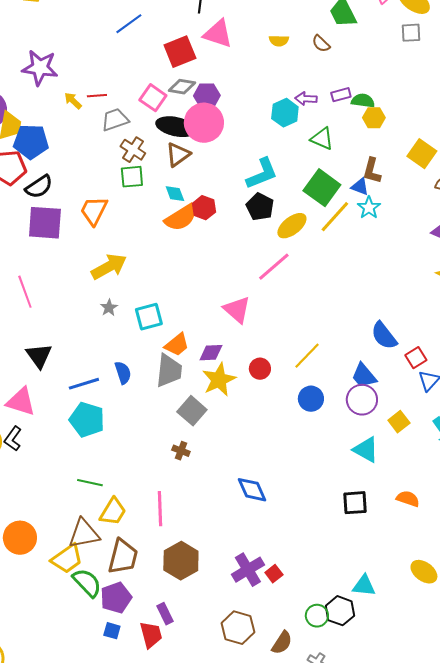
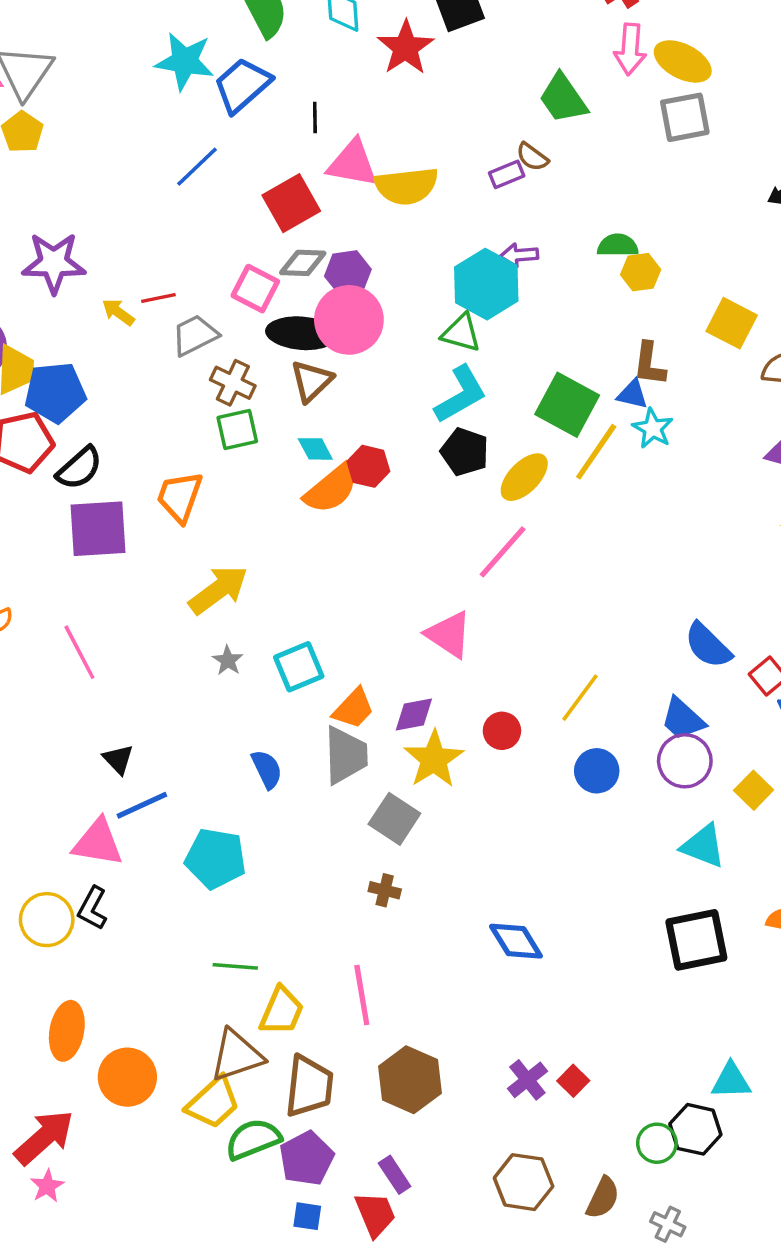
gray square: (411, 33) -> (685, 117), size x1.4
yellow semicircle: (279, 41) -> (406, 186), moved, size x1.8
purple rectangle: (341, 95) -> (507, 174), moved
cyan hexagon: (285, 113) -> (486, 284), size x1.4
green triangle: (322, 139) -> (461, 333), moved
black triangle: (39, 356) -> (118, 759), size x0.7
blue line: (84, 384) -> (142, 805), moved
black square: (355, 503) -> (696, 940), size x1.4
purple cross: (248, 570) -> (527, 1080), size x0.7
green semicircle: (87, 583) -> (253, 1139), turned -60

